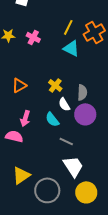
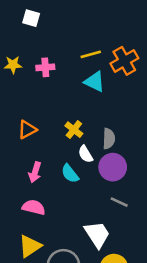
yellow line: (68, 27) -> (91, 54), turned 49
pink cross: (33, 37) -> (45, 67), turned -32
pink semicircle: (14, 136) -> (34, 207), moved
gray line: (66, 141) -> (119, 202), moved

